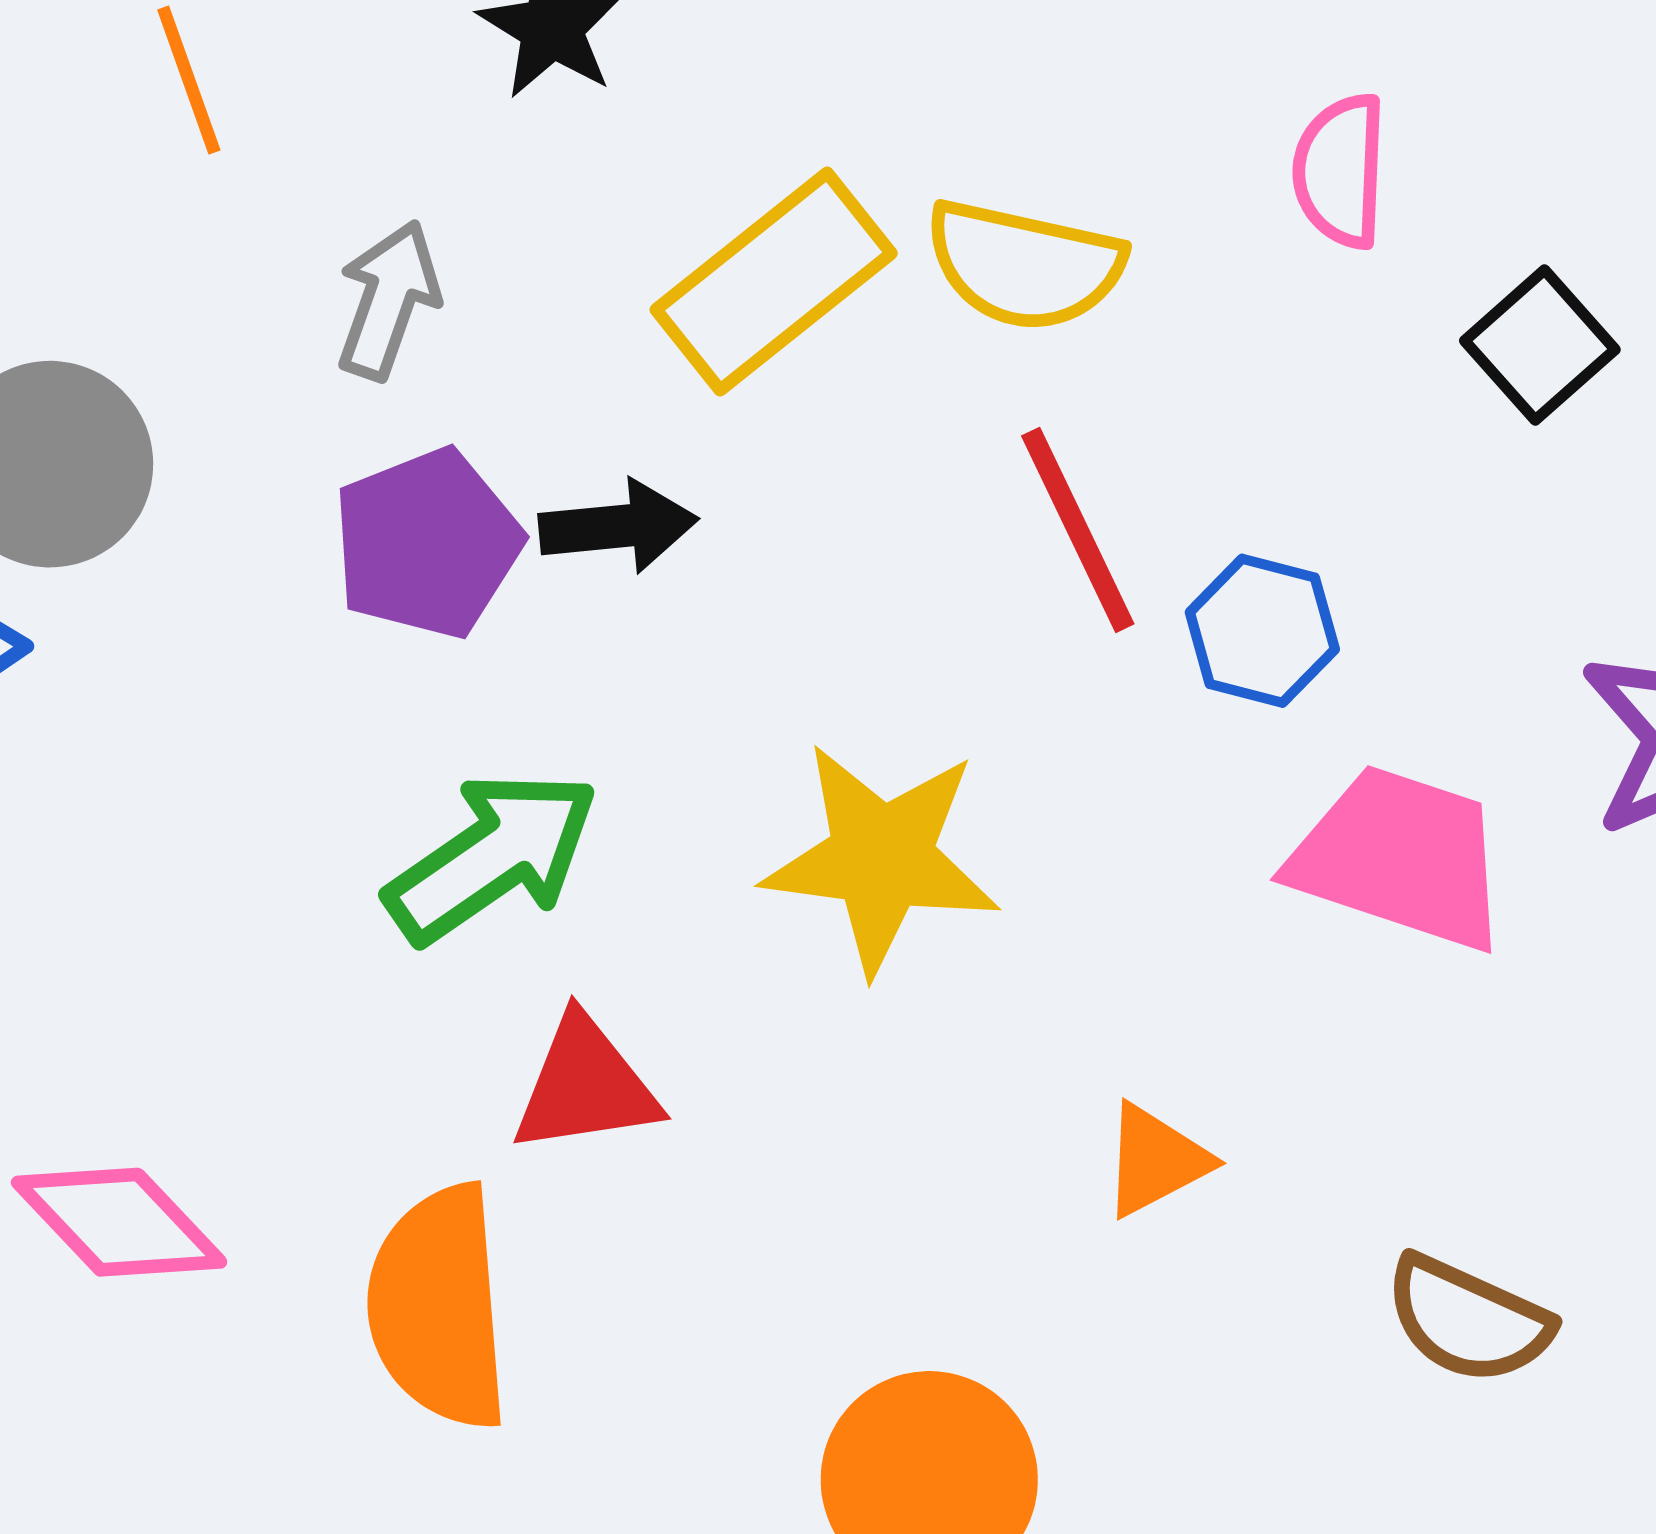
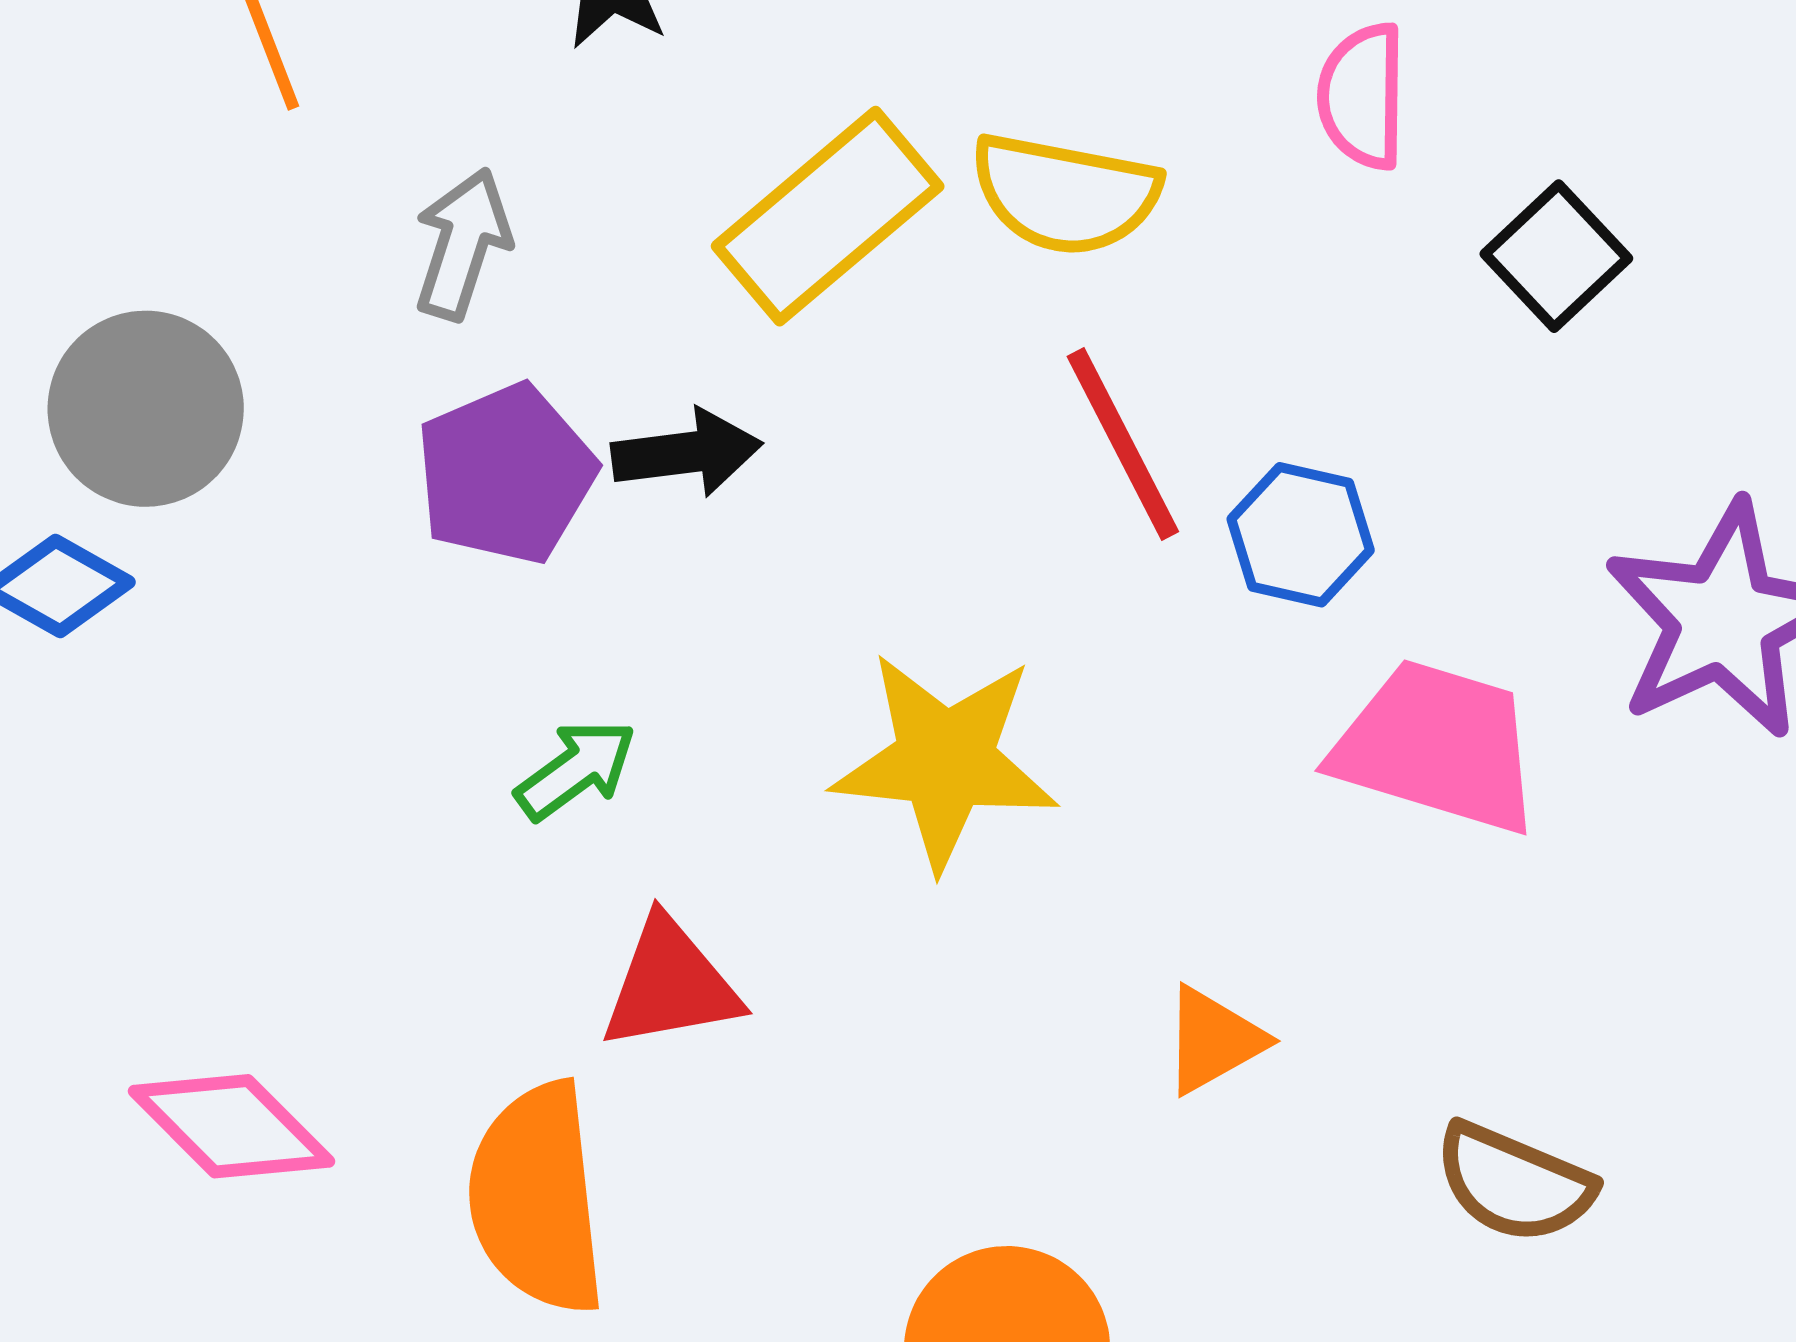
green arrow: (492, 857) -> (576, 770), size x0.6

